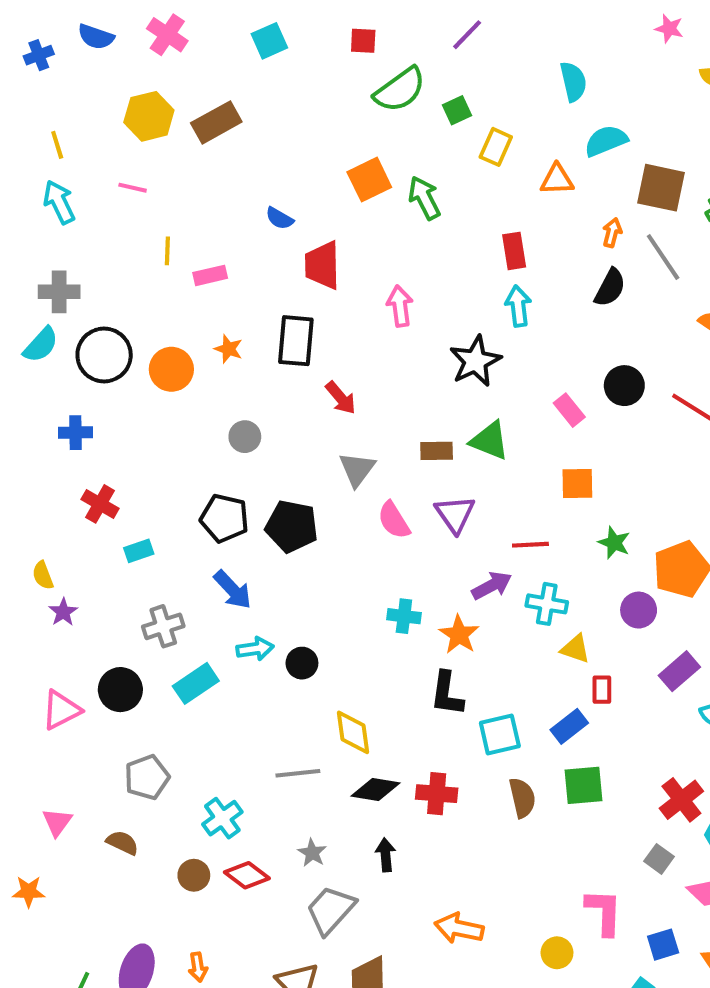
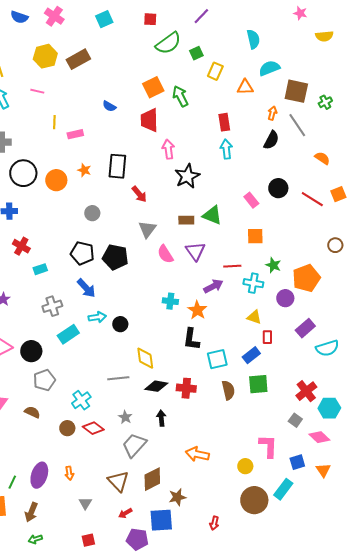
red trapezoid: (322, 265) -> (149, 120), moved
black star: (475, 361) -> (187, 176), moved
cyan cross: (547, 604) -> (253, 283), moved
black circle: (120, 690) -> (31, 351), moved

